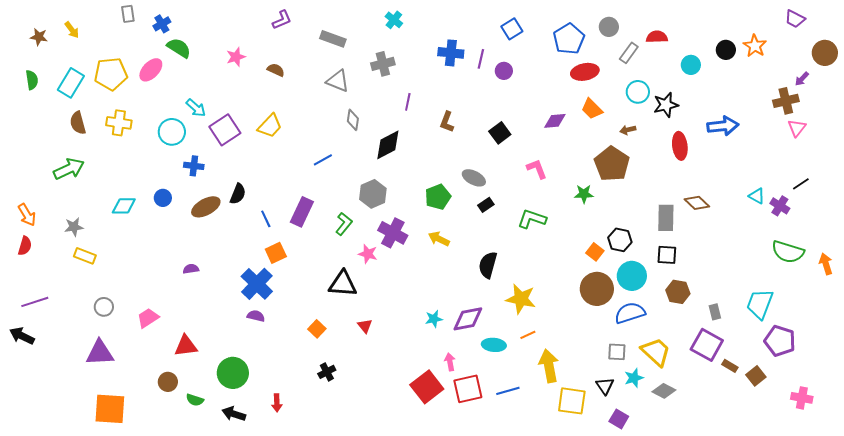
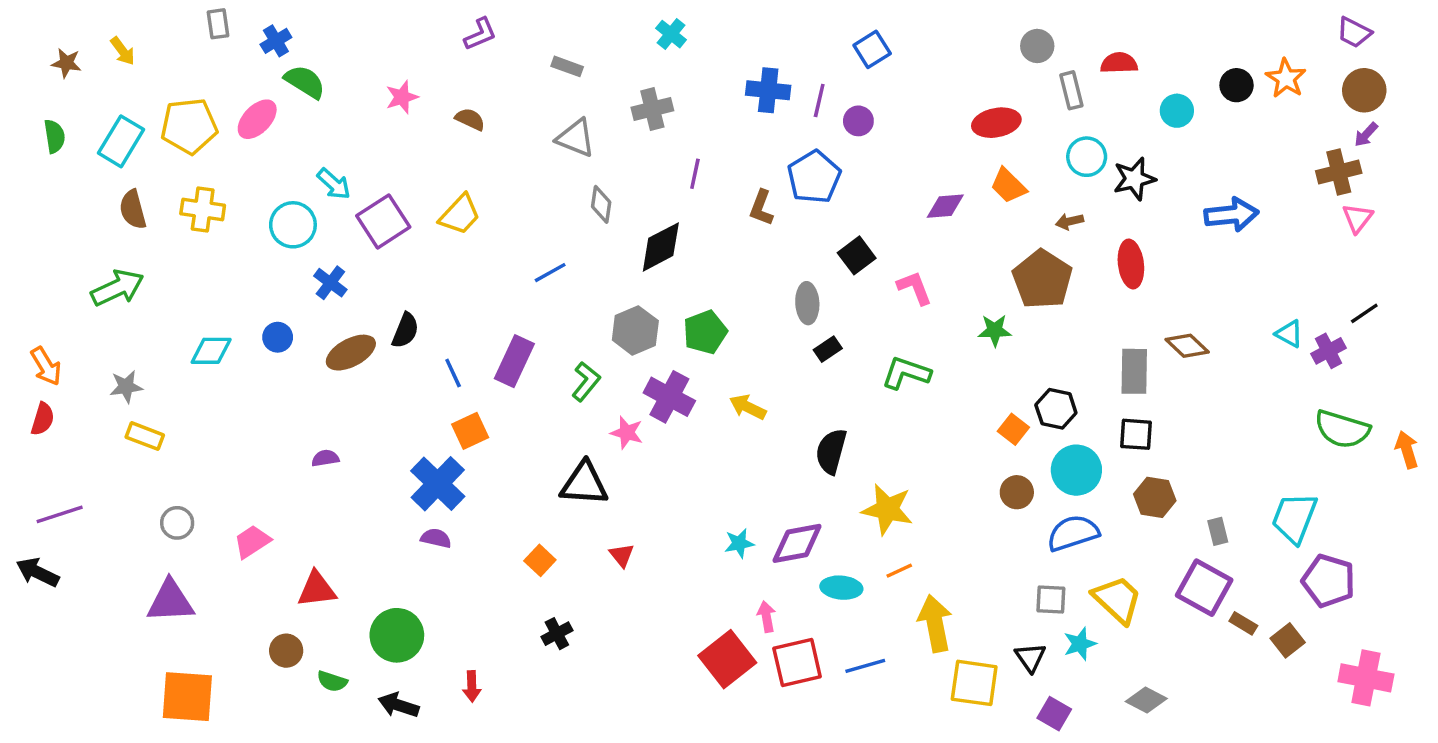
gray rectangle: (333, 39) -> (567, 66), size x0.7
blue pentagon: (569, 39) -> (814, 177), moved
gray rectangle: (629, 53) -> (1071, 90), turned -50
brown circle: (825, 53) -> (1364, 90), moved
black square: (500, 133) -> (857, 255), moved
red ellipse: (680, 146) -> (1131, 264), moved
blue cross: (194, 166) -> (330, 283), turned 30
gray ellipse: (474, 178) -> (807, 303), turned 60
green pentagon: (438, 197) -> (705, 332), moved
purple cross: (780, 206) -> (1328, 351), turned 30
brown circle: (597, 289) -> (1017, 492), size x0.6
gray diamond: (664, 391) -> (1146, 700), moved
pink cross: (802, 398) -> (1366, 678), size x1.4

